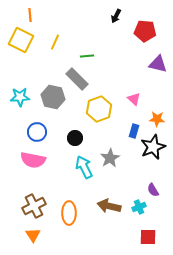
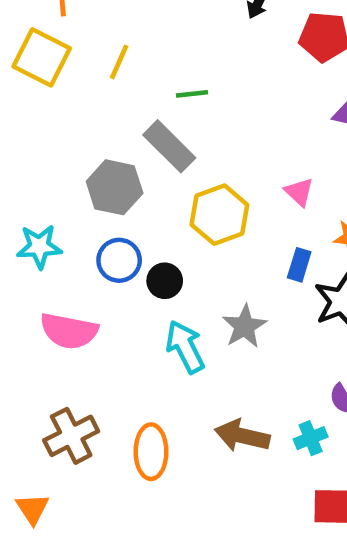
cyan star: (20, 97) -> (39, 247), moved
blue circle: (37, 132) -> (119, 260), moved
orange triangle: (33, 235) -> (32, 509), moved

